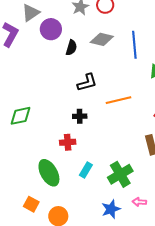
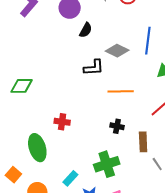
gray diamond: (102, 39) -> (117, 51), moved
black cross: (80, 116) -> (117, 126), moved
cyan rectangle: (86, 170) -> (70, 178), moved

